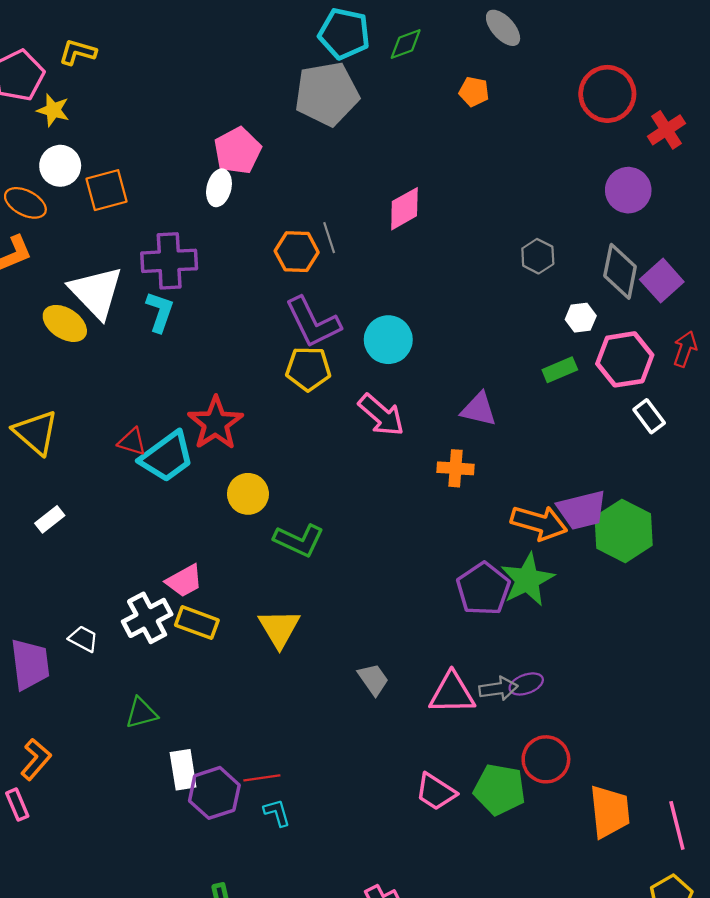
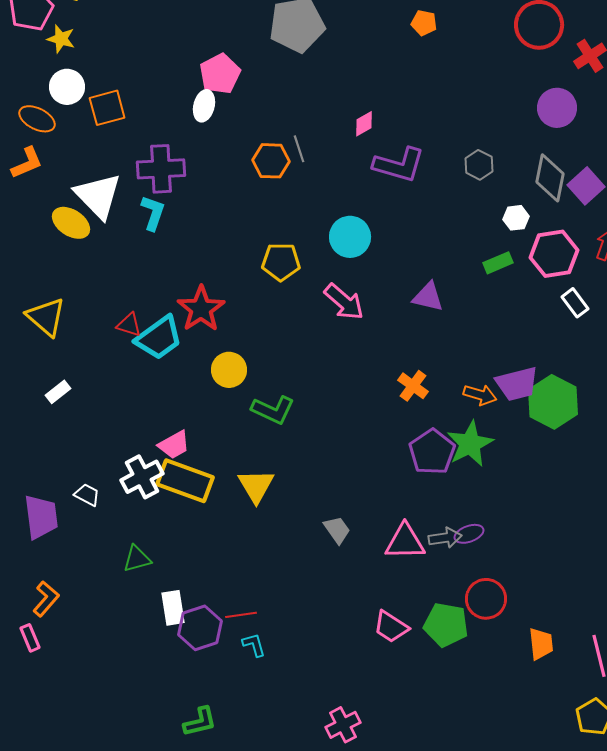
pink diamond: (404, 209) -> (364, 124), size x0.7
purple L-shape: (313, 322) -> (399, 165), moved, turned -48
orange cross: (455, 468) -> (413, 386), moved, turned 32
orange arrow: (539, 523) -> (480, 395), size x0.7
yellow rectangle: (197, 623) -> (185, 481), size x1.5
orange trapezoid: (610, 812) -> (541, 644), size x0.7

